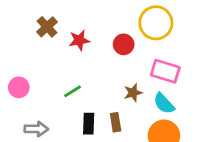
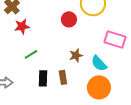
red star: (79, 40) -> (22, 26), moved
pink rectangle: (165, 71) -> (115, 39), moved

